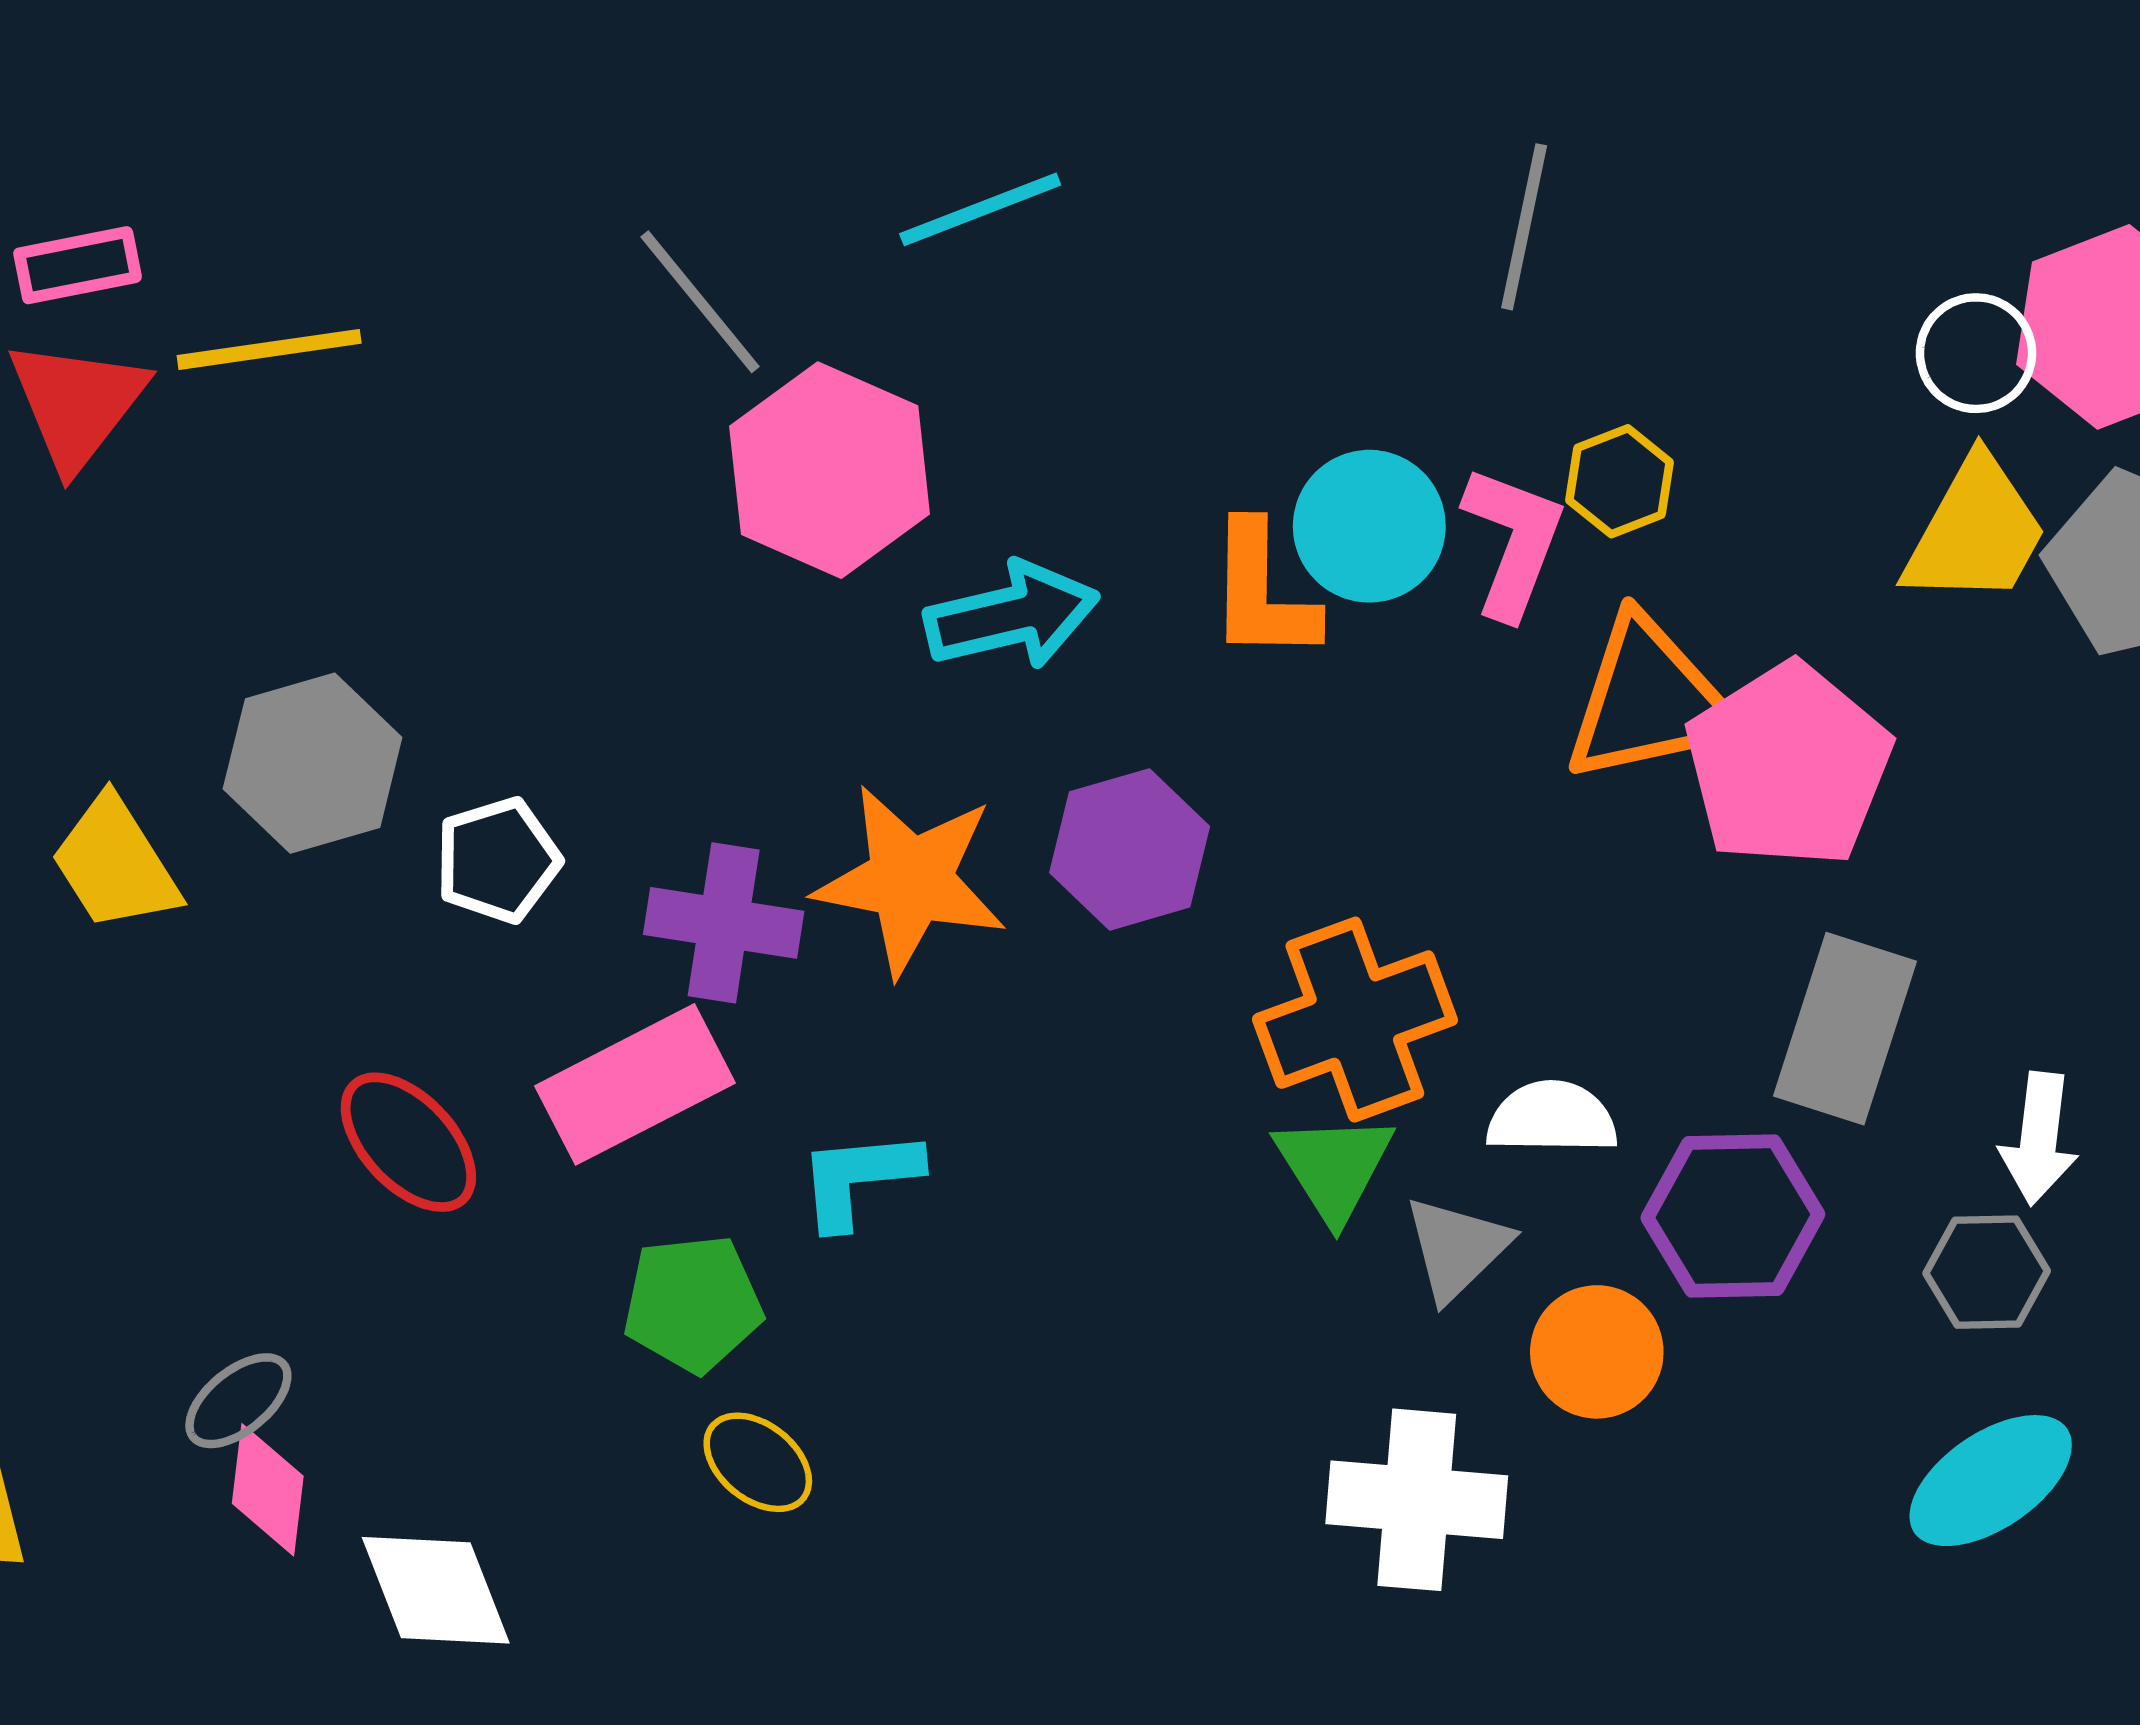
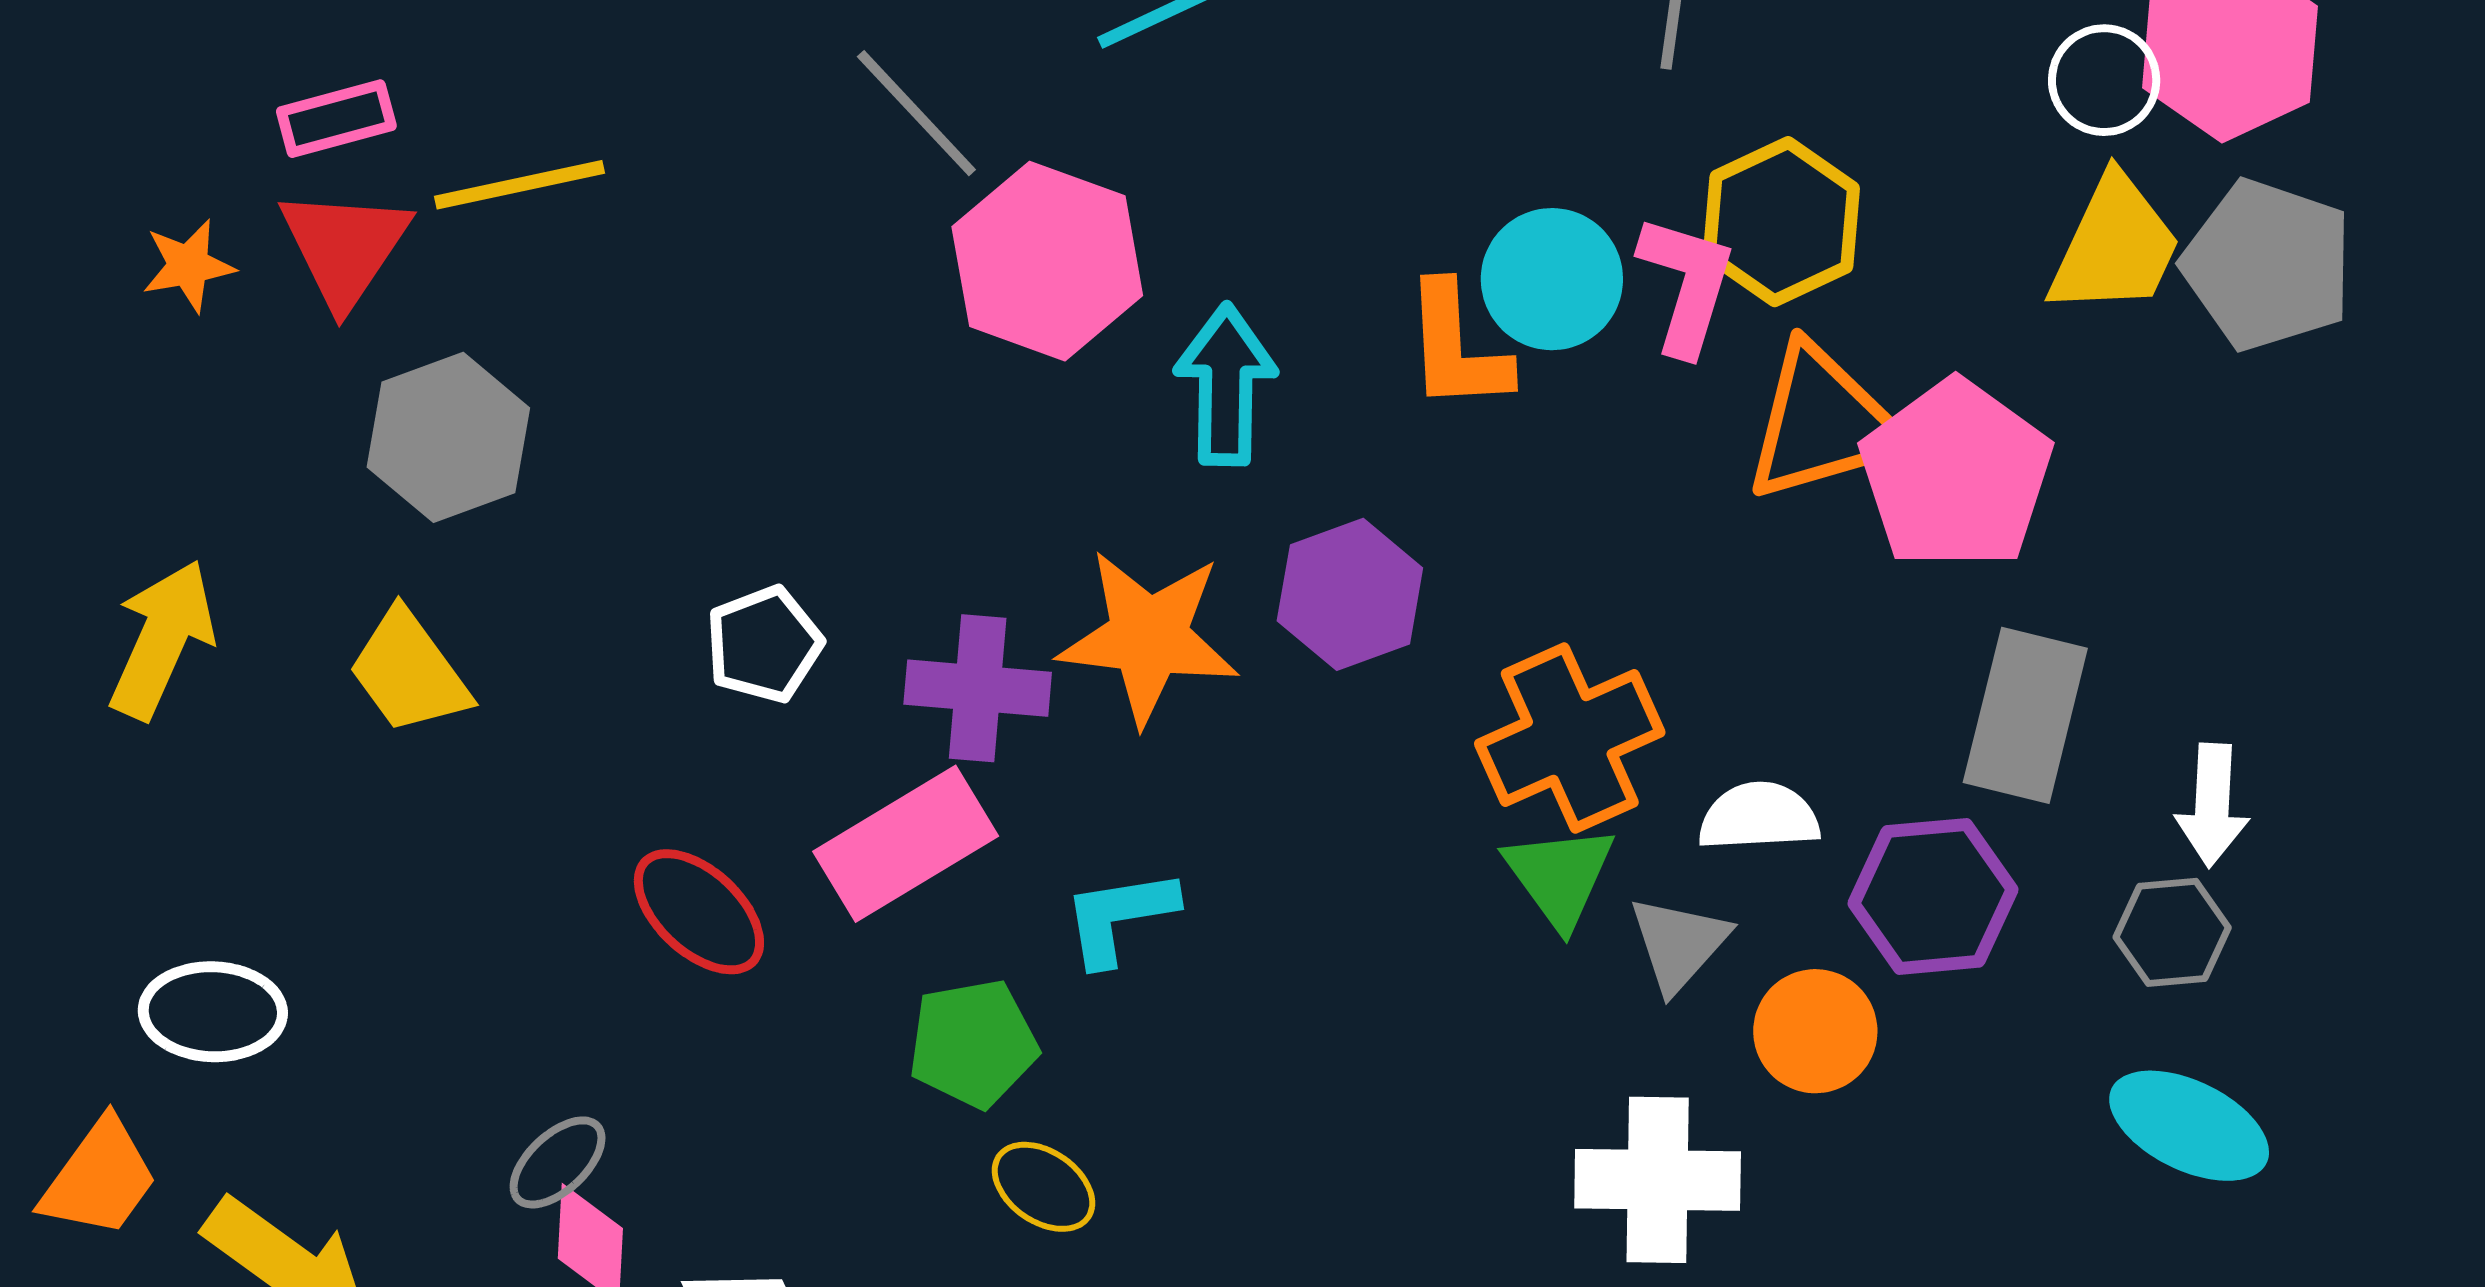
yellow hexagon: (1620, 481) -> (1781, 222), size x1.6
cyan arrow: (1012, 616) -> (1226, 385), turned -72
gray hexagon: (313, 763) -> (448, 437), moved
cyan ellipse: (1991, 1481) -> (2189, 1126), turned 64

